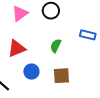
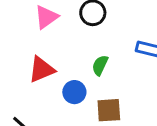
blue circle: (31, 72) -> (74, 92), moved

